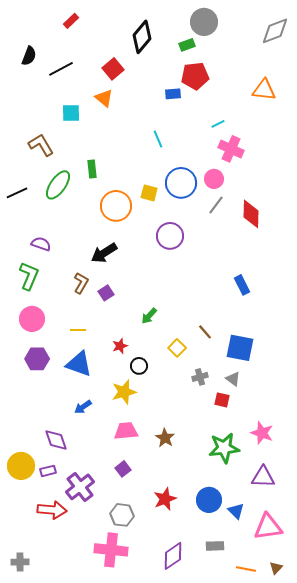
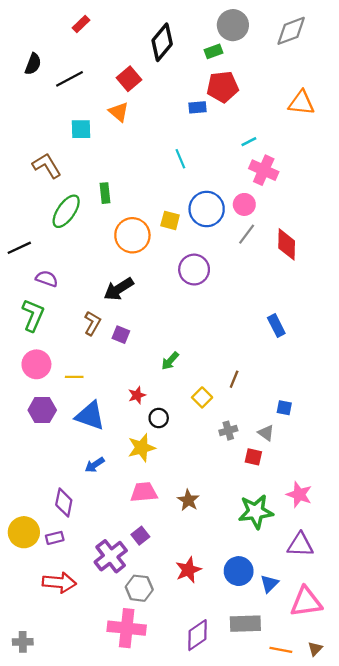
gray diamond: (275, 31) -> (291, 31), moved
black line: (17, 193) -> (19, 248), moved
purple square: (106, 293) -> (121, 335), turned -35
yellow line: (78, 330) -> (74, 377), moved
brown line: (205, 332) -> (234, 379), turned 63
blue square: (240, 348) -> (284, 408), moved, size x0.5
purple diamond: (56, 440) -> (64, 503), turned 30
purple cross: (80, 487) -> (111, 556), moved
blue triangle: (236, 511) -> (269, 584), turned 30
gray rectangle: (215, 546) -> (245, 624), size x1.5

